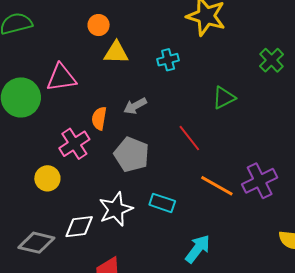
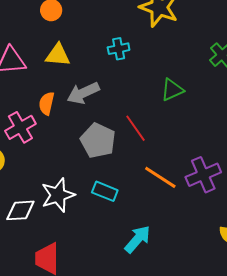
yellow triangle: (116, 52) -> (58, 55), moved
gray arrow: (135, 106) -> (83, 93), size x1.4
gray pentagon: (132, 155) -> (98, 141), moved

